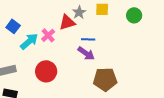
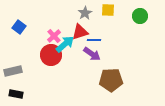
red triangle: (67, 22) -> (80, 32), moved
cyan arrow: (29, 41) -> (65, 44), moved
red circle: (46, 71) -> (51, 55), moved

